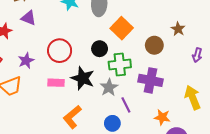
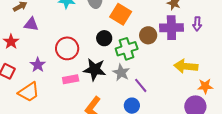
brown circle: (154, 45) -> (148, 35), moved
purple cross: (151, 80) -> (171, 28), moved
yellow arrow: (193, 98) -> (186, 66), moved, turned -50
orange star: (162, 117) -> (205, 86), moved

